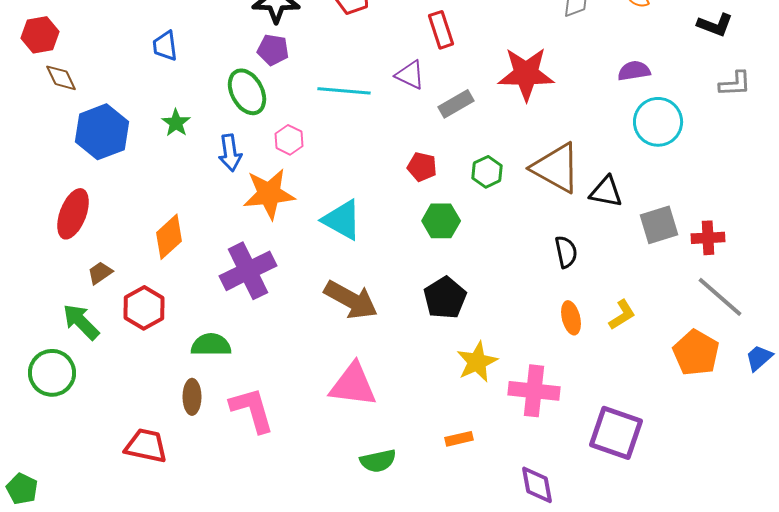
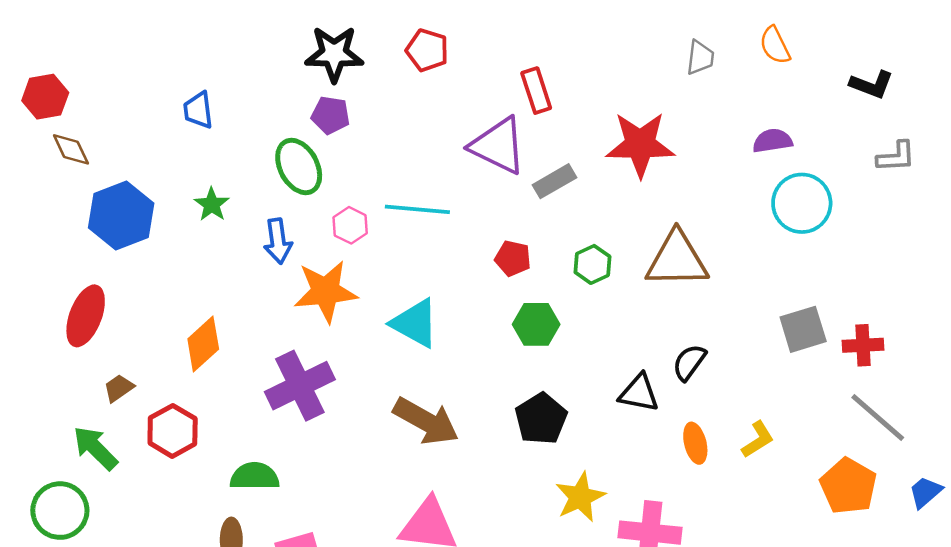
purple triangle: (410, 75) -> (498, 146), size x1.6
cyan line: (344, 91) -> (417, 209), moved
brown triangle: (556, 168) -> (677, 260), turned -30
black triangle: (606, 192) -> (639, 393), moved
black semicircle: (566, 252) -> (689, 362), turned -132

